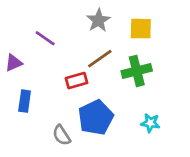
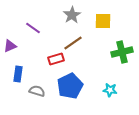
green cross: (137, 71) -> (122, 52), moved
gray semicircle: (61, 135) -> (37, 91), moved, turned 140

